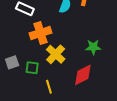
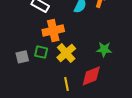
green square: (32, 68) -> (41, 52), moved
yellow line: (49, 87) -> (66, 84), moved

